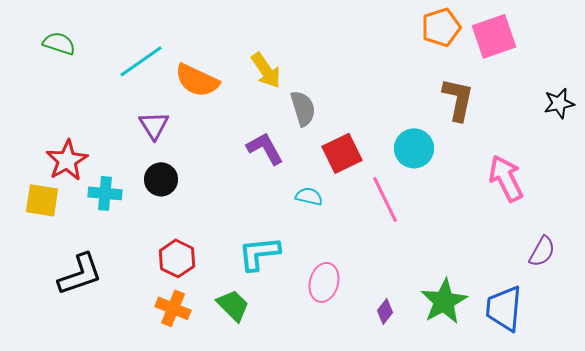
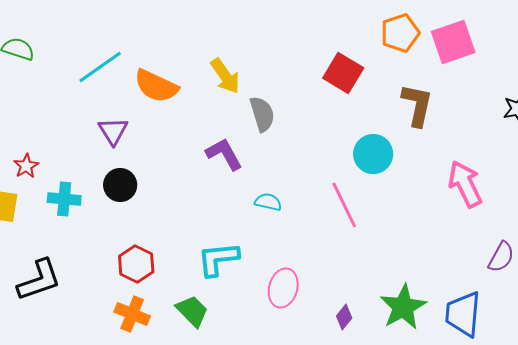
red square: (342, 153) -> (343, 73), moved, turned -33
red star: (67, 160) -> (26, 166), size x0.6

